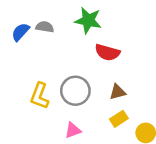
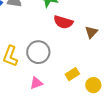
brown triangle: (118, 92) -> (91, 32), moved, turned -32

